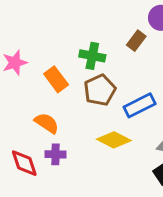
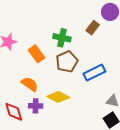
yellow diamond: (114, 140) -> (58, 97), moved

